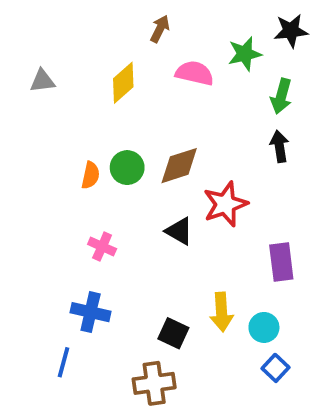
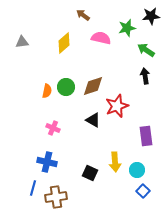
brown arrow: (160, 29) -> (83, 15), turned -80
green arrow: (281, 96) -> (146, 50), turned 108
brown cross: (154, 383) -> (56, 197), moved

